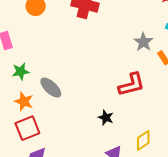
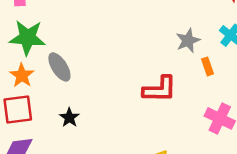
green star: (21, 72) -> (27, 38), size x1.6
black star: (106, 118) -> (69, 118), moved

